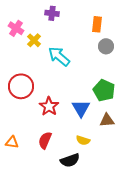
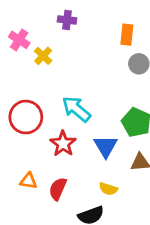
cyan arrow: (59, 56) -> (76, 109), moved
orange triangle: (12, 142) -> (28, 181), moved

